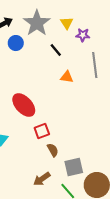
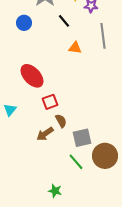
blue circle: (16, 43) -> (24, 23), moved
brown arrow: (42, 179) -> (45, 134), moved

